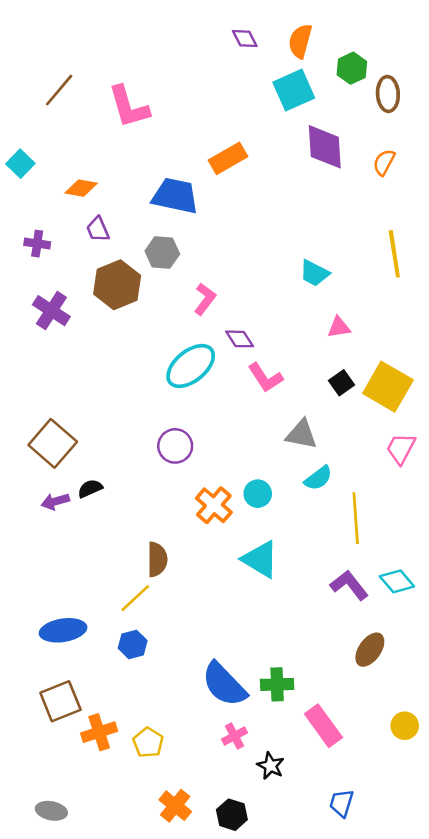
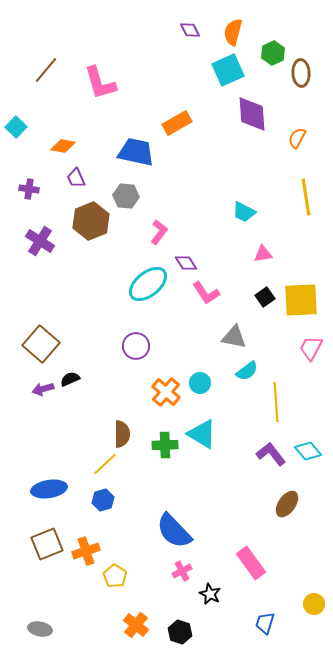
orange semicircle: (384, 162) -> (297, 138), moved
yellow square: (388, 387) -> (301, 300), turned -33
green cross: (277, 684) -> (165, 445), moved
yellow circle: (405, 726) -> (314, 604), moved
orange cross: (99, 732) -> (86, 551), moved

